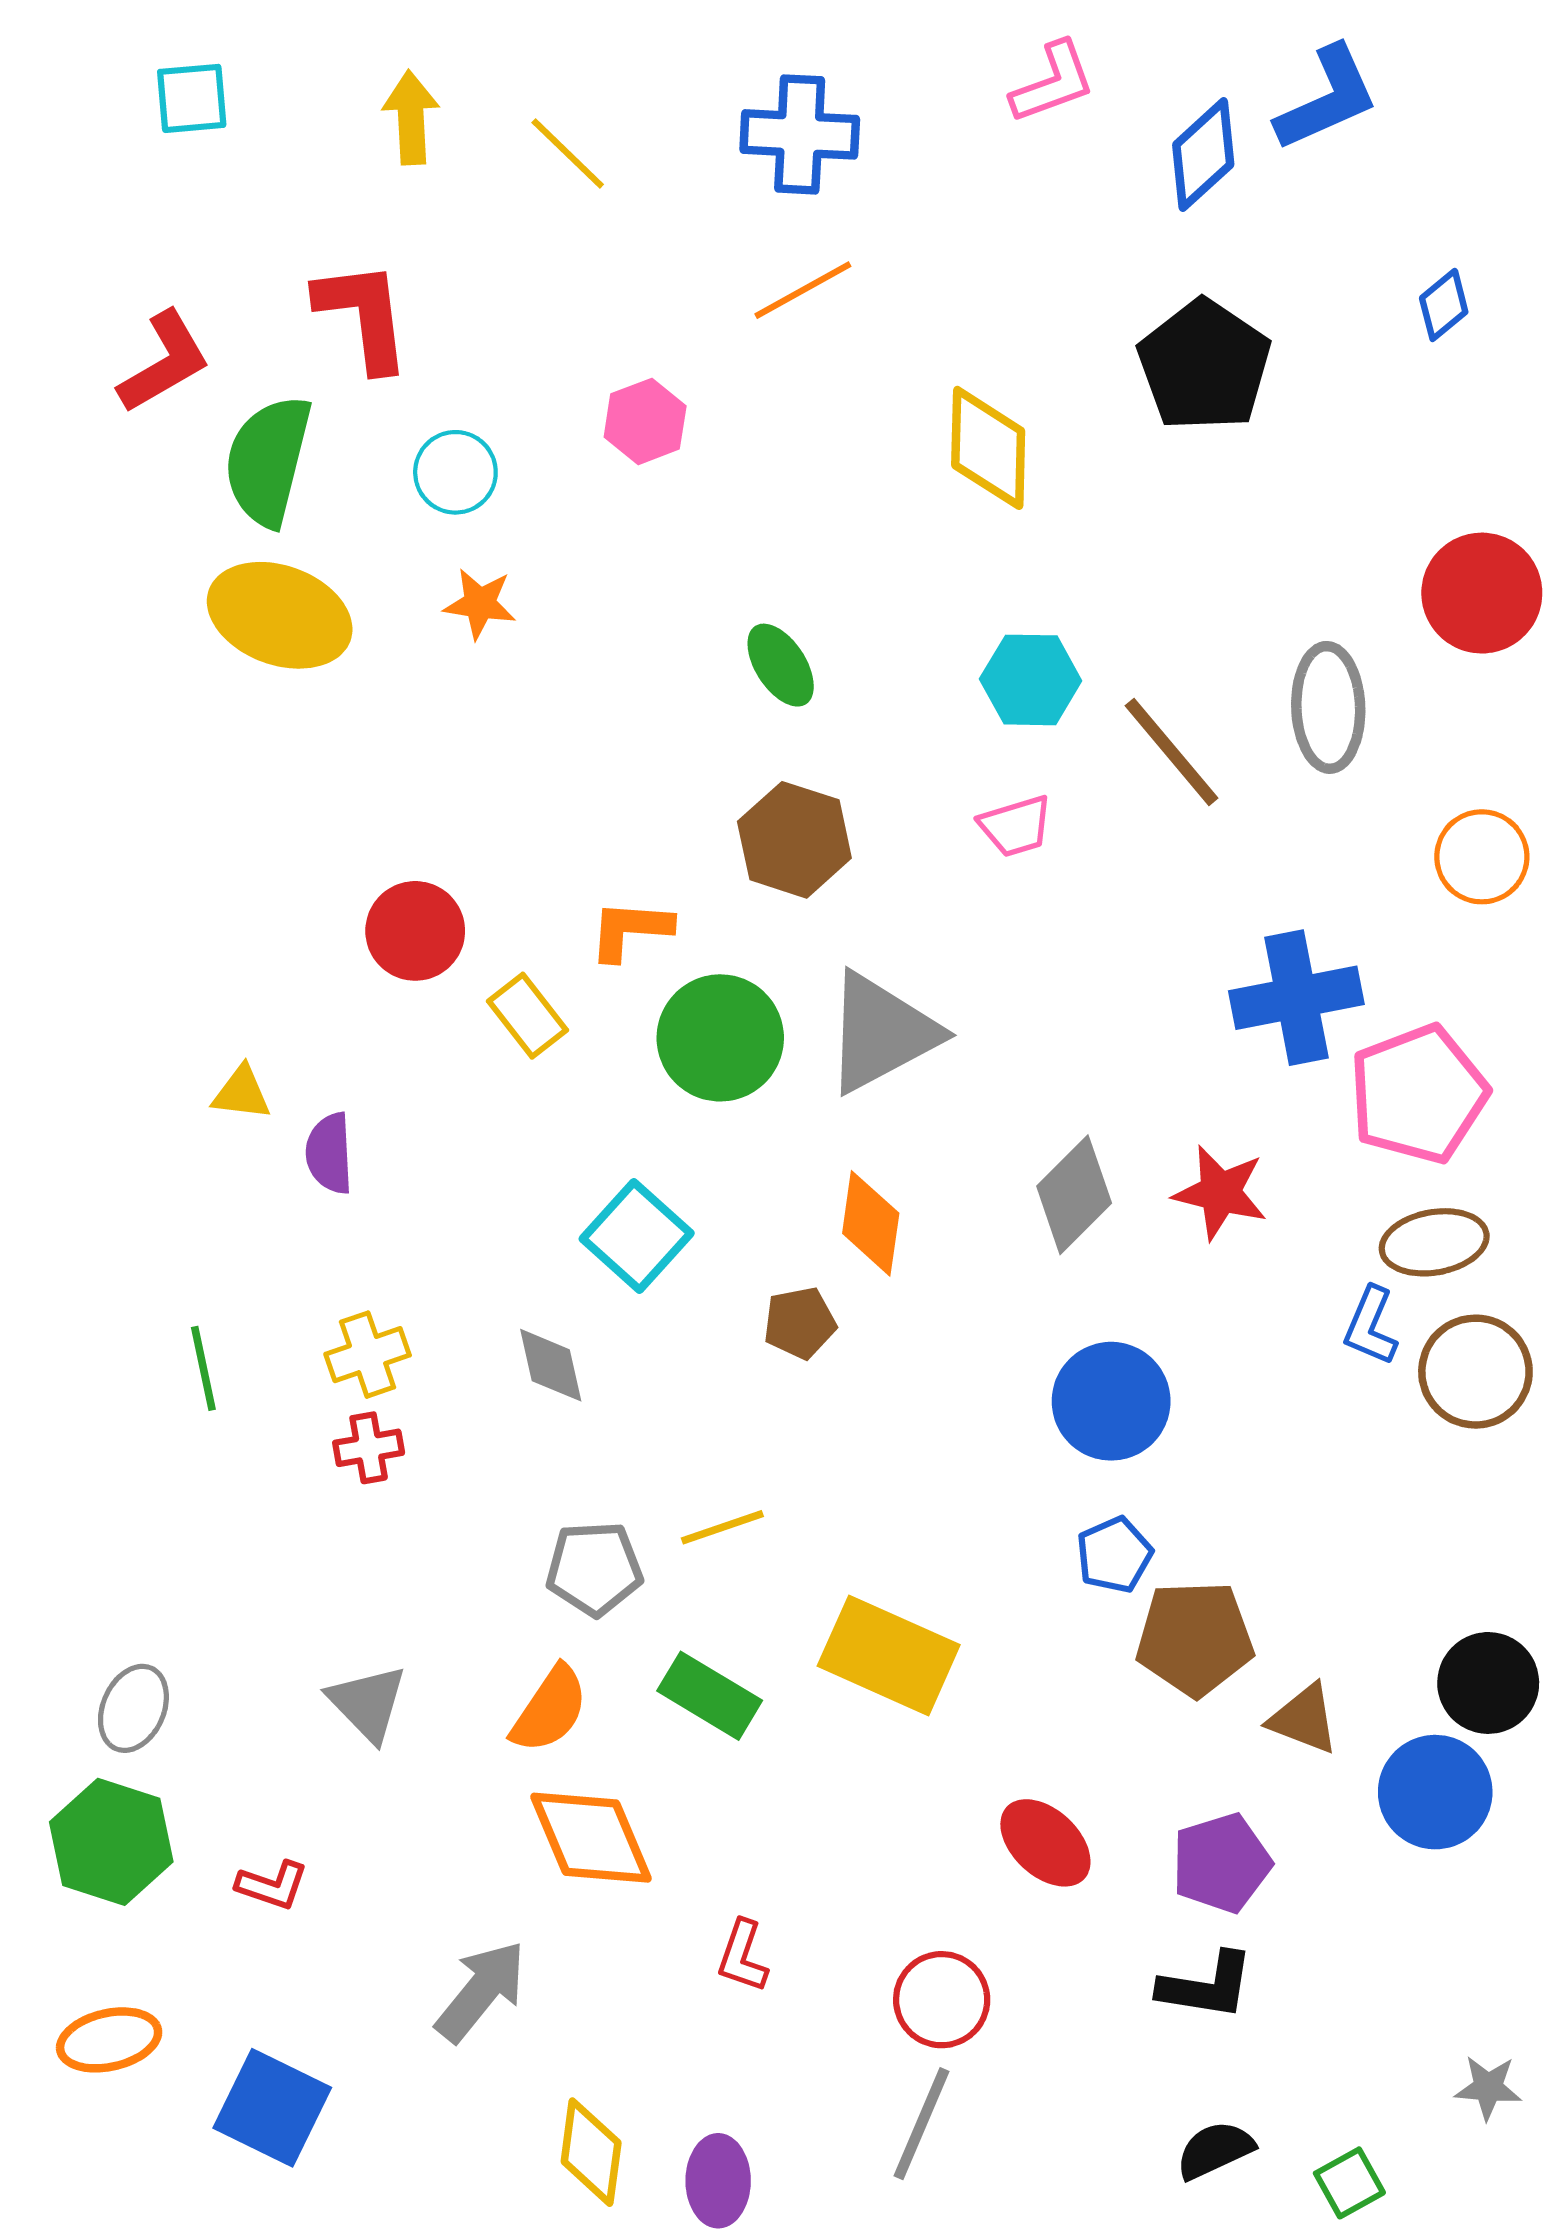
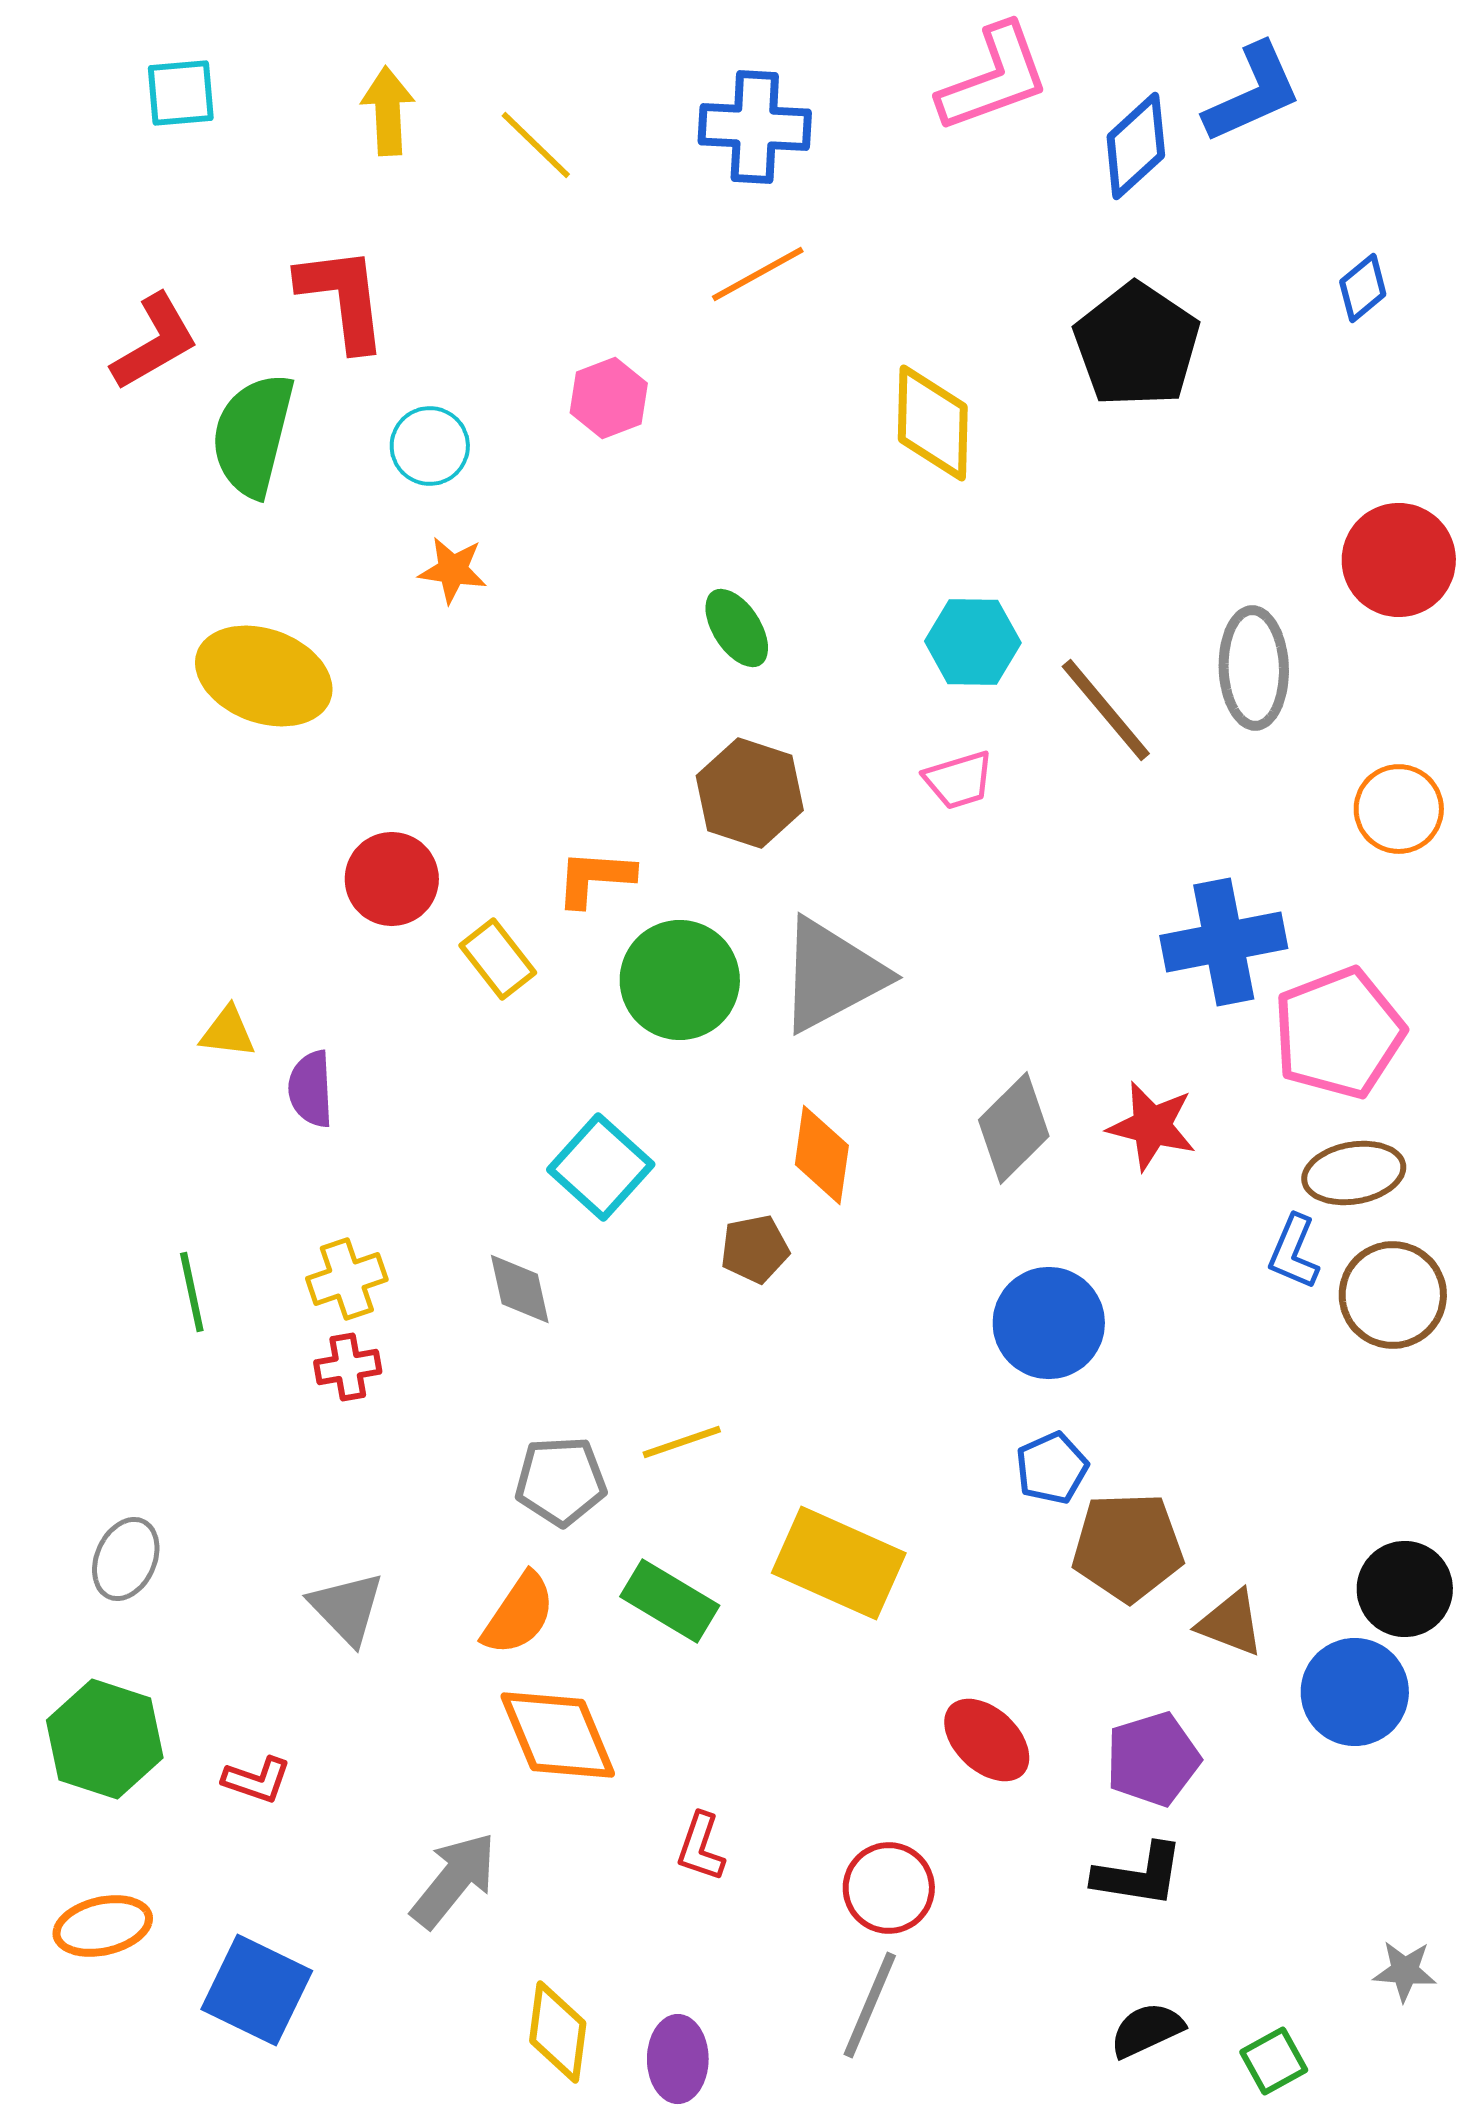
pink L-shape: (1053, 83) -> (994, 78), size x1.4
yellow ellipse: (280, 615) -> (264, 676), moved
gray ellipse: (133, 1708) -> (126, 1559), moved

